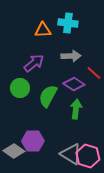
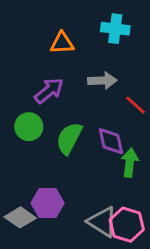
cyan cross: (68, 23) -> (115, 29), moved
purple diamond: (74, 84) -> (111, 141), moved, turned 45
green arrow: (76, 109) -> (130, 163), moved

